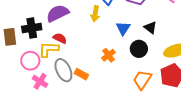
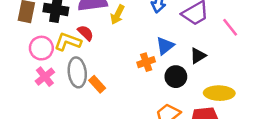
yellow arrow: (95, 14) -> (117, 15), moved
black triangle: (150, 28) -> (198, 56), turned 32
orange cross: (109, 55) -> (146, 62), moved

